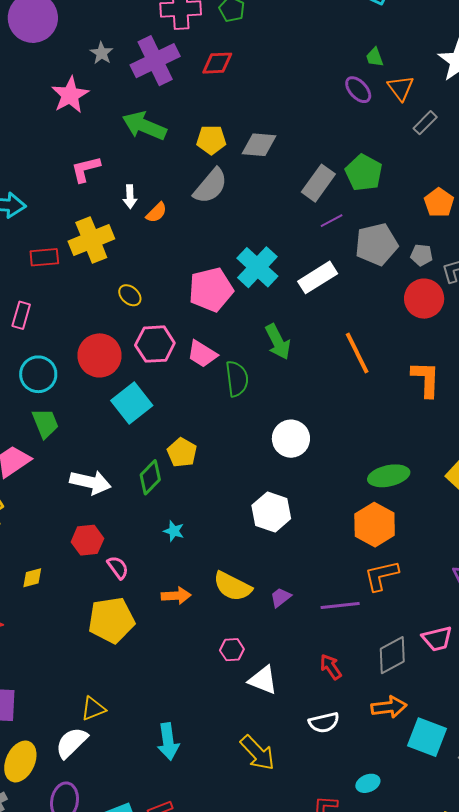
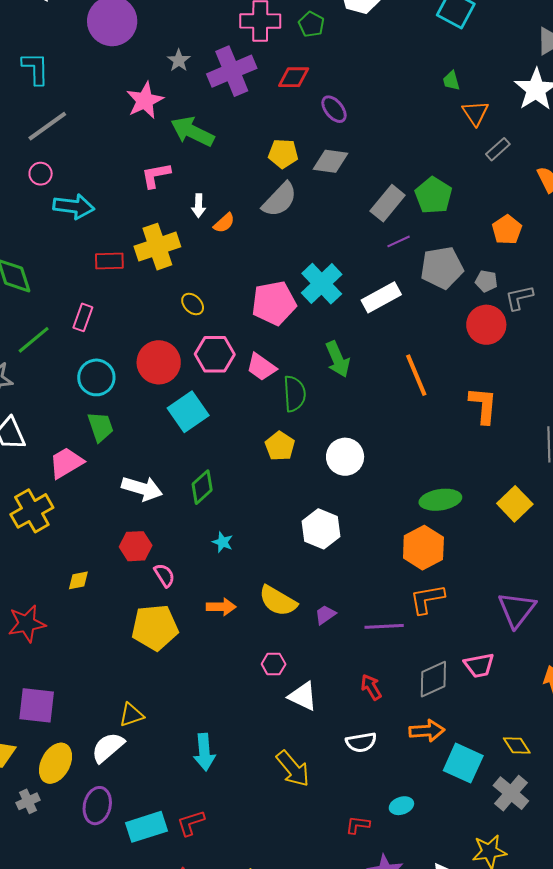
purple ellipse: (358, 90) -> (334, 109), moved
green arrow: (144, 126) -> (192, 132), moved
yellow pentagon: (182, 452) -> (280, 446), moved

